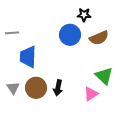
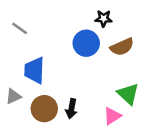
gray line: (12, 33) -> (20, 28), moved, turned 40
gray triangle: (13, 88) -> (13, 96), moved, turned 40

